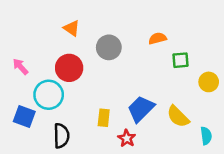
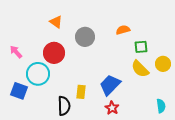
yellow semicircle: (178, 117) -> (140, 69), moved
black semicircle: (61, 136) -> (64, 106), moved
red star: (127, 138) -> (112, 108), moved

